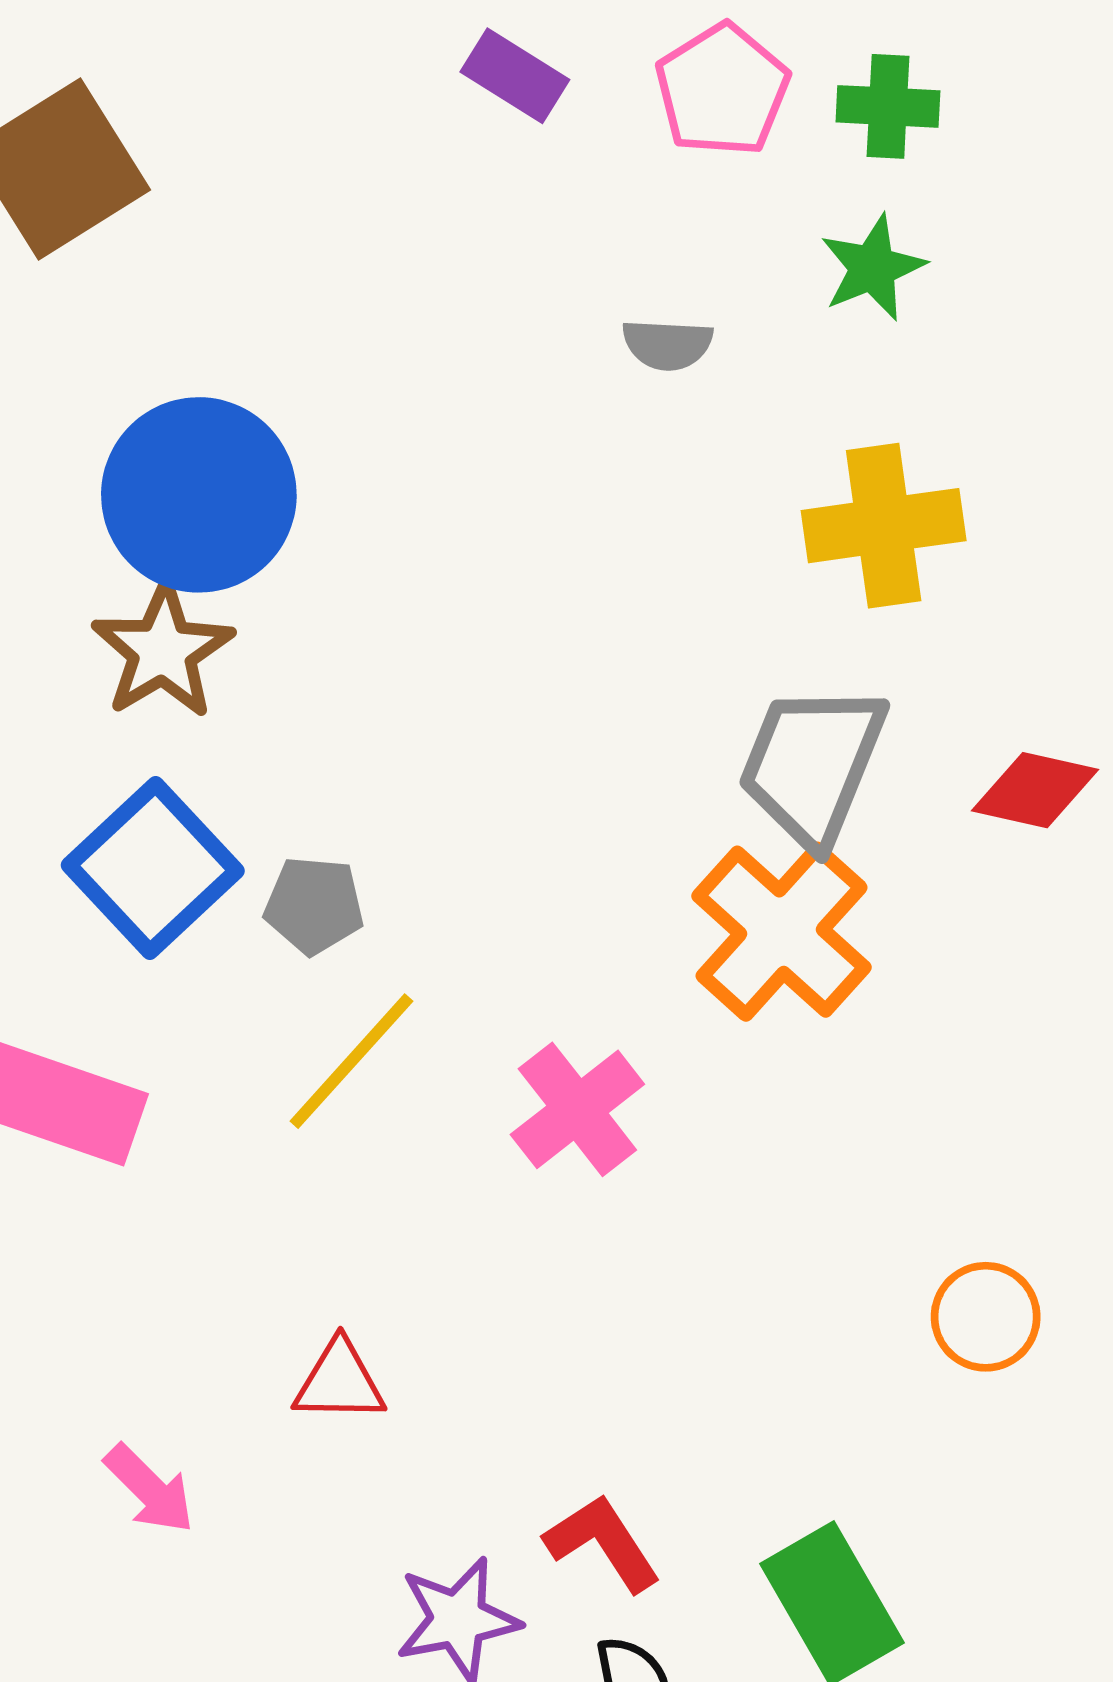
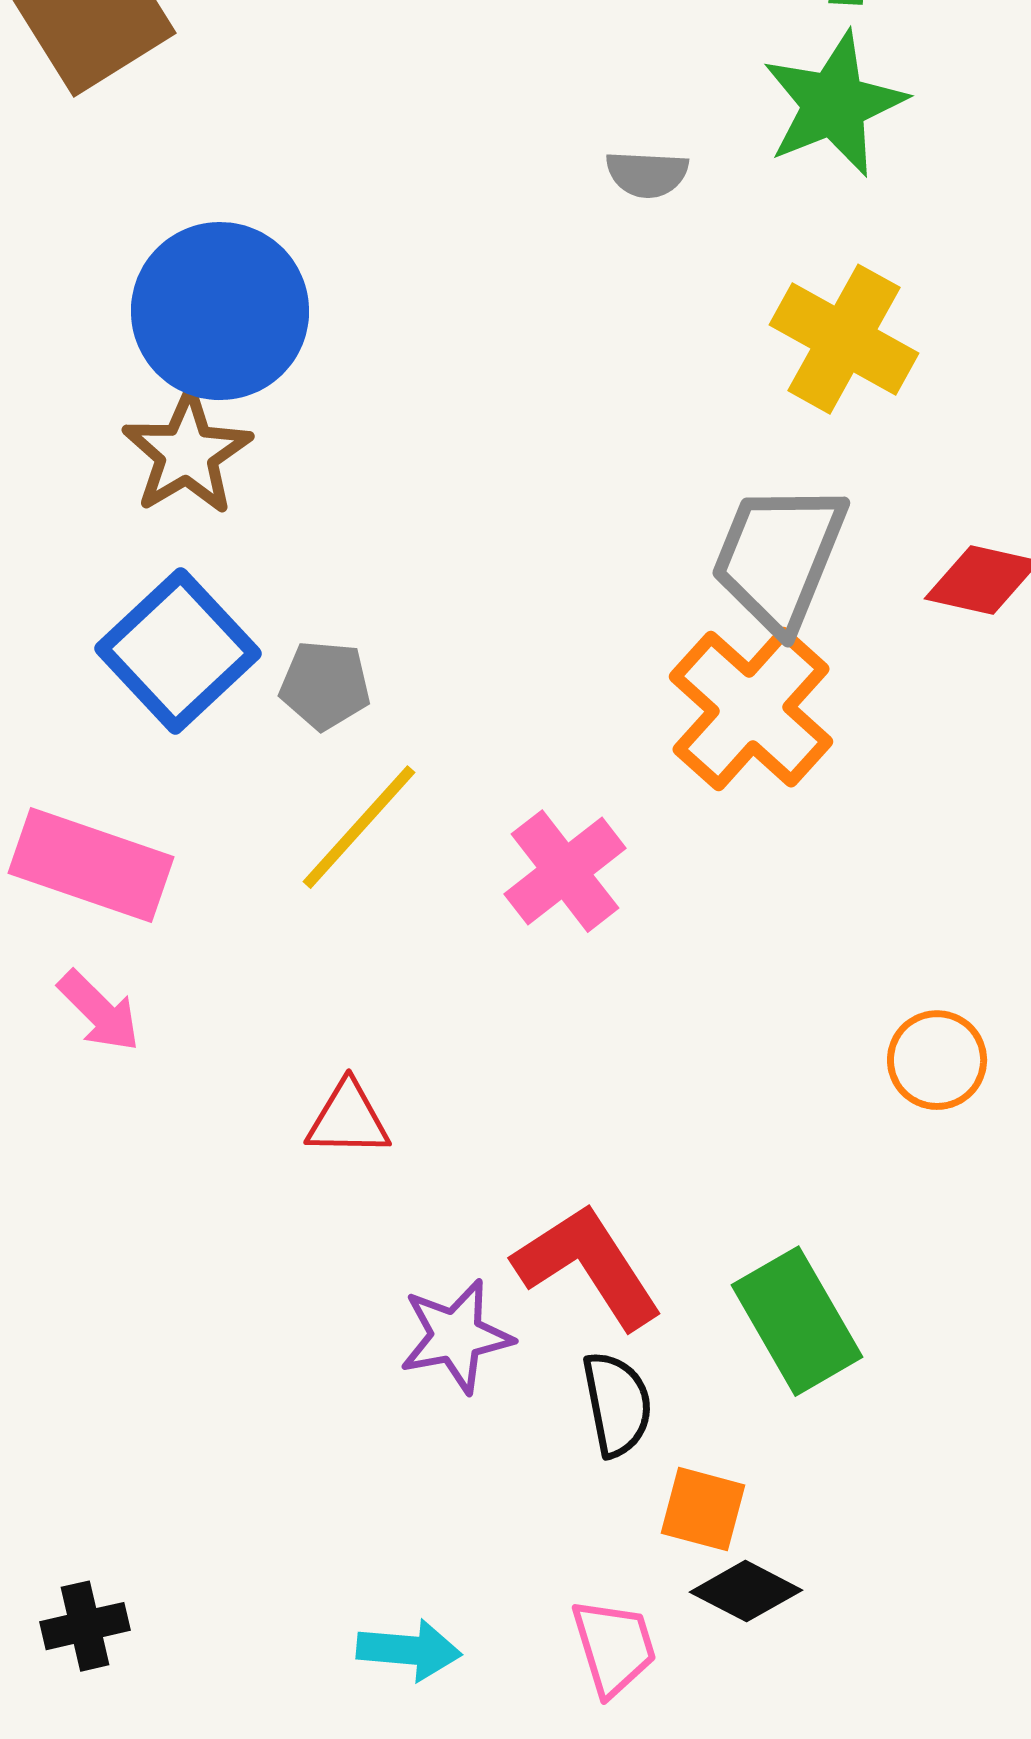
green star: (873, 268) -> (834, 104), size x1.5
yellow cross: (884, 526) -> (844, 339), turned 37
pink arrow: (149, 1489) -> (99, 1011), moved
red L-shape: (603, 1543) -> (588, 1266), size x1.4

